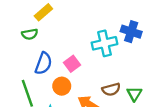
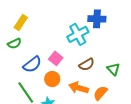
blue semicircle: (43, 63) -> (32, 64), turned 48
brown semicircle: (111, 89) -> (87, 65), moved

